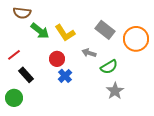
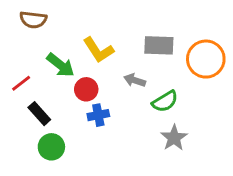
gray rectangle: (105, 30) -> (159, 45), turned -36
green arrow: (40, 31) -> (60, 65), moved
blue cross: (65, 76) -> (98, 115), turned 32
green circle: (14, 98) -> (51, 147), moved

